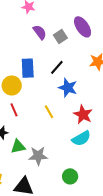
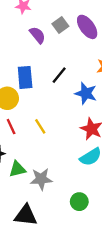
gray square: (60, 37) -> (60, 25), moved
blue star: (68, 88) -> (86, 93), moved
yellow line: (49, 112) -> (40, 126), moved

